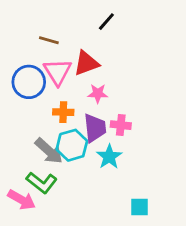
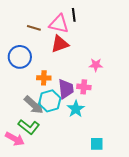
black line: (106, 22) -> (74, 15), turned -48
pink triangle: (57, 72) -> (59, 24), moved, turned -45
pink star: (98, 93) -> (96, 65), moved

